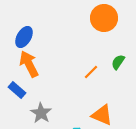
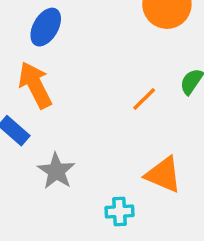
blue ellipse: (24, 37) -> (46, 27), moved

